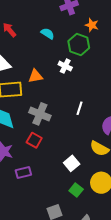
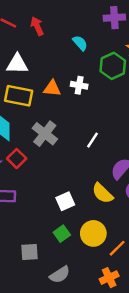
white cross: (65, 66) -> (79, 85), moved, turned -32
red square: (34, 140) -> (17, 158), moved

